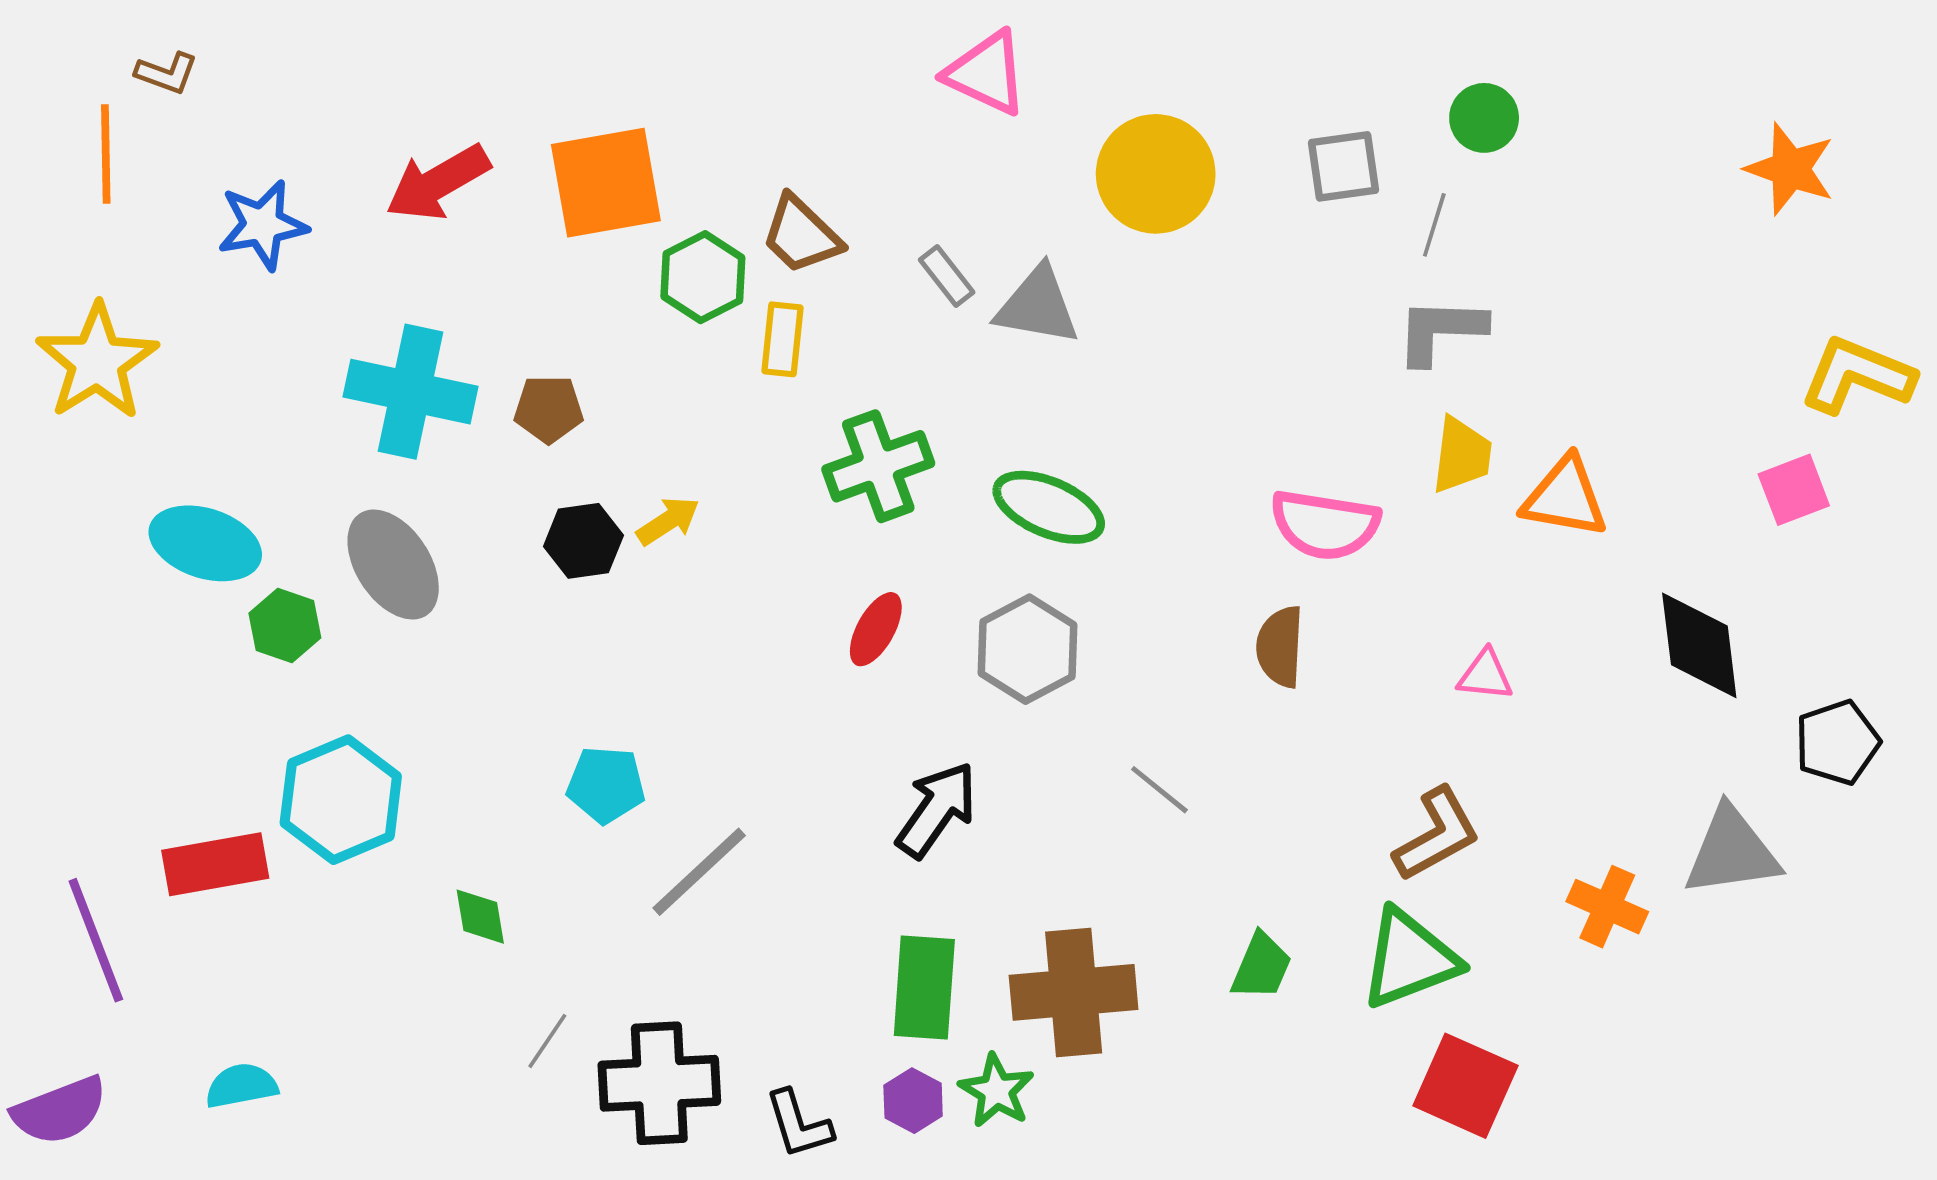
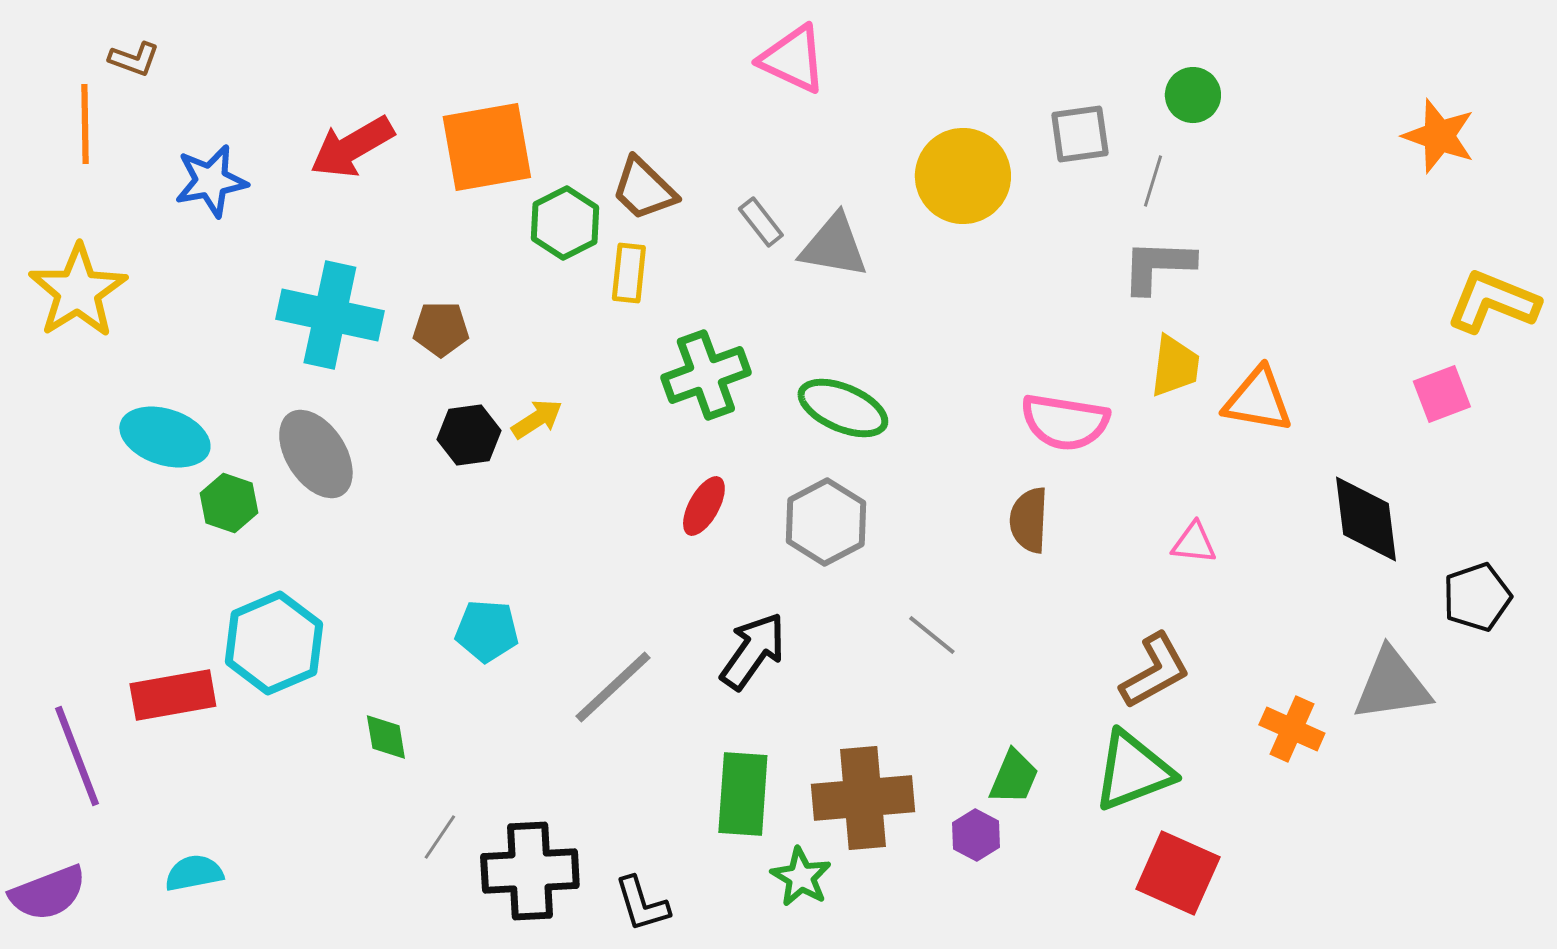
yellow circle: (1156, 174) -> (963, 176), moved
gray line: (699, 872) -> (613, 687), moved
purple hexagon: (913, 1101) -> (976, 835), moved

